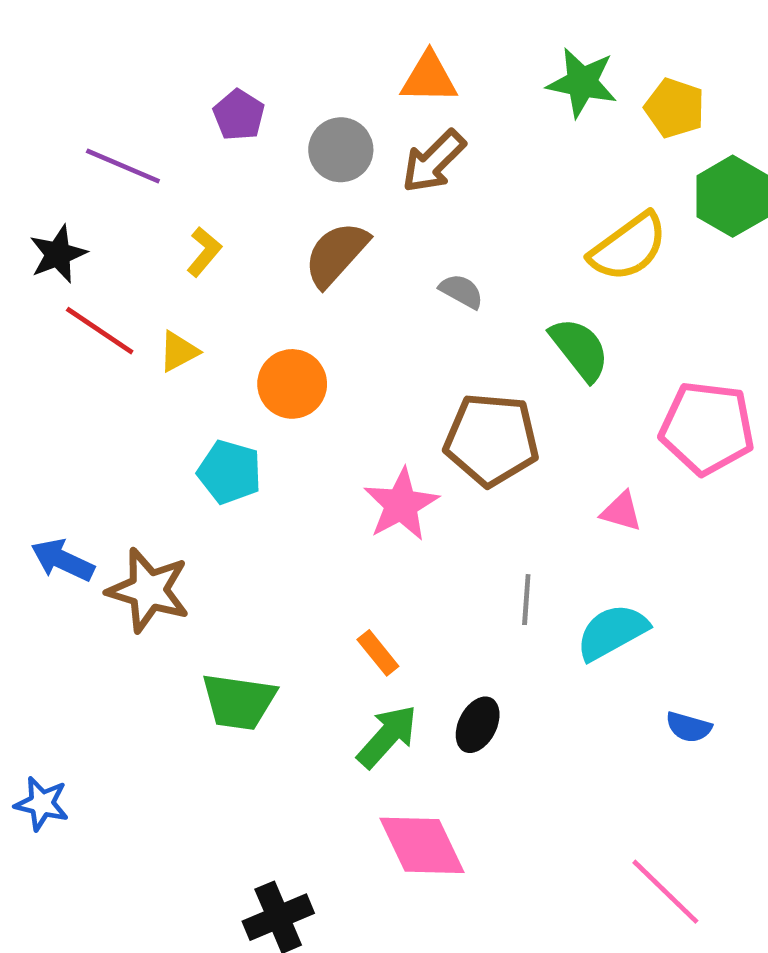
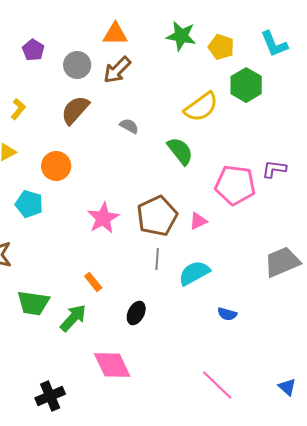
brown pentagon: (492, 440) -> (157, 216), moved, turned -30
pink triangle: (621, 511) -> (198, 221), turned -42
green arrow: (387, 736) -> (73, 318), moved

